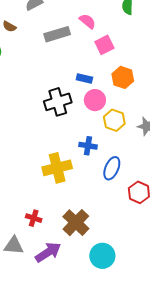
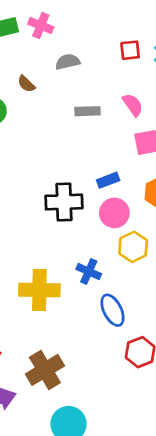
gray rectangle: (57, 34) -> (87, 111), size x0.7
blue rectangle: (84, 78) -> (108, 180), turned -49
blue ellipse: (112, 168) -> (113, 310), turned -65

